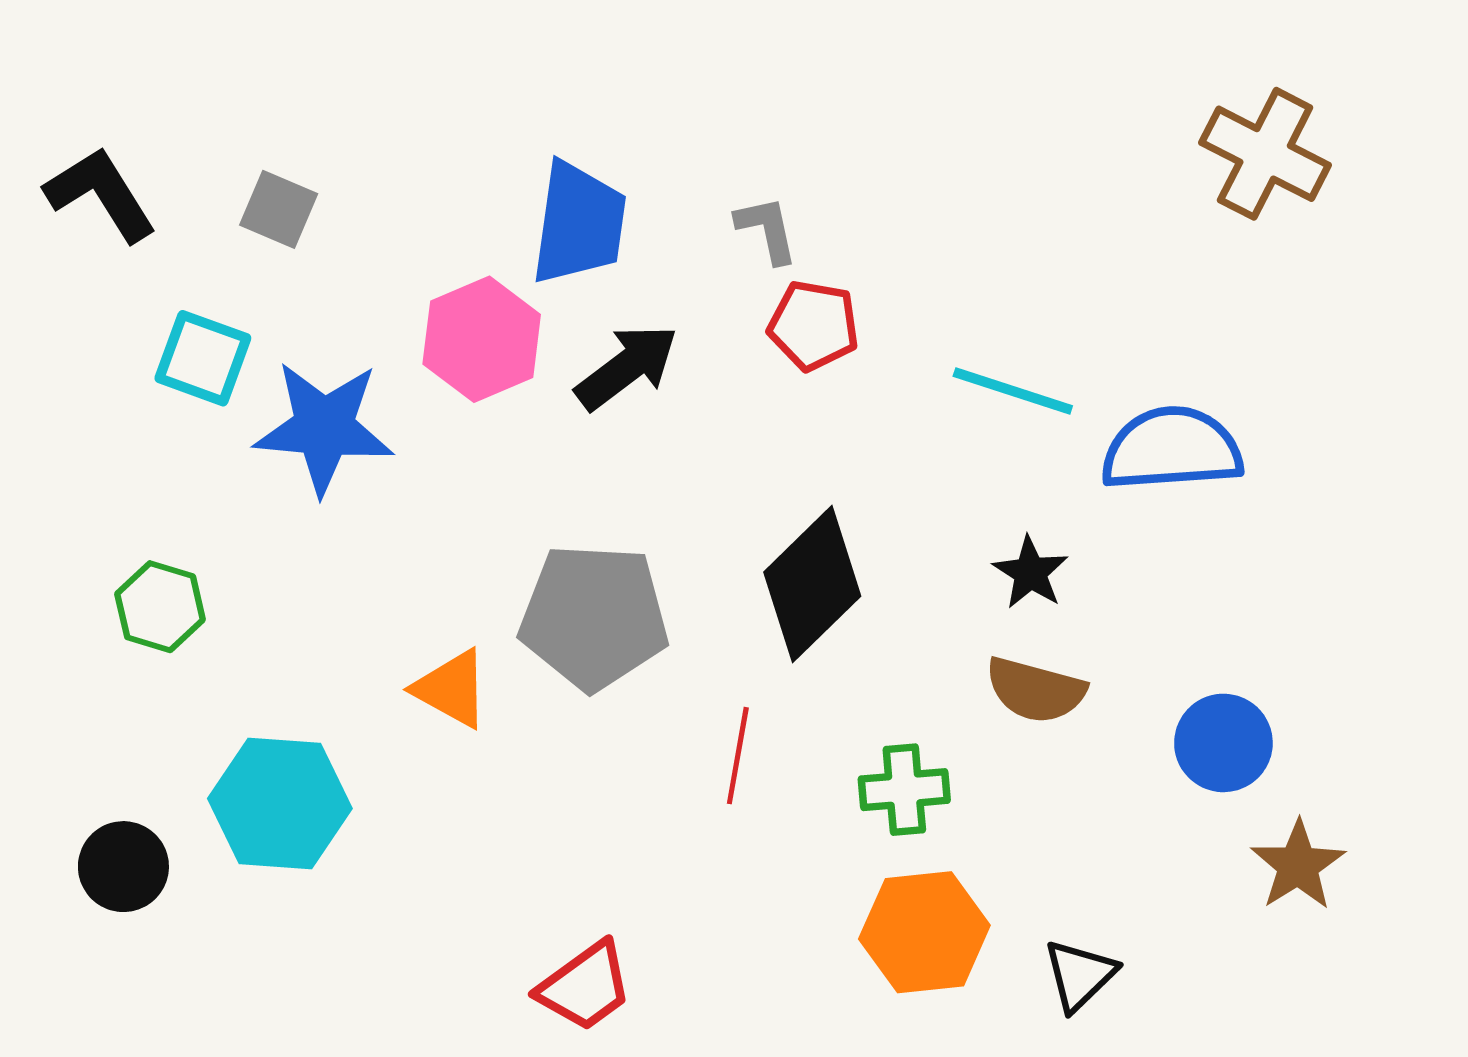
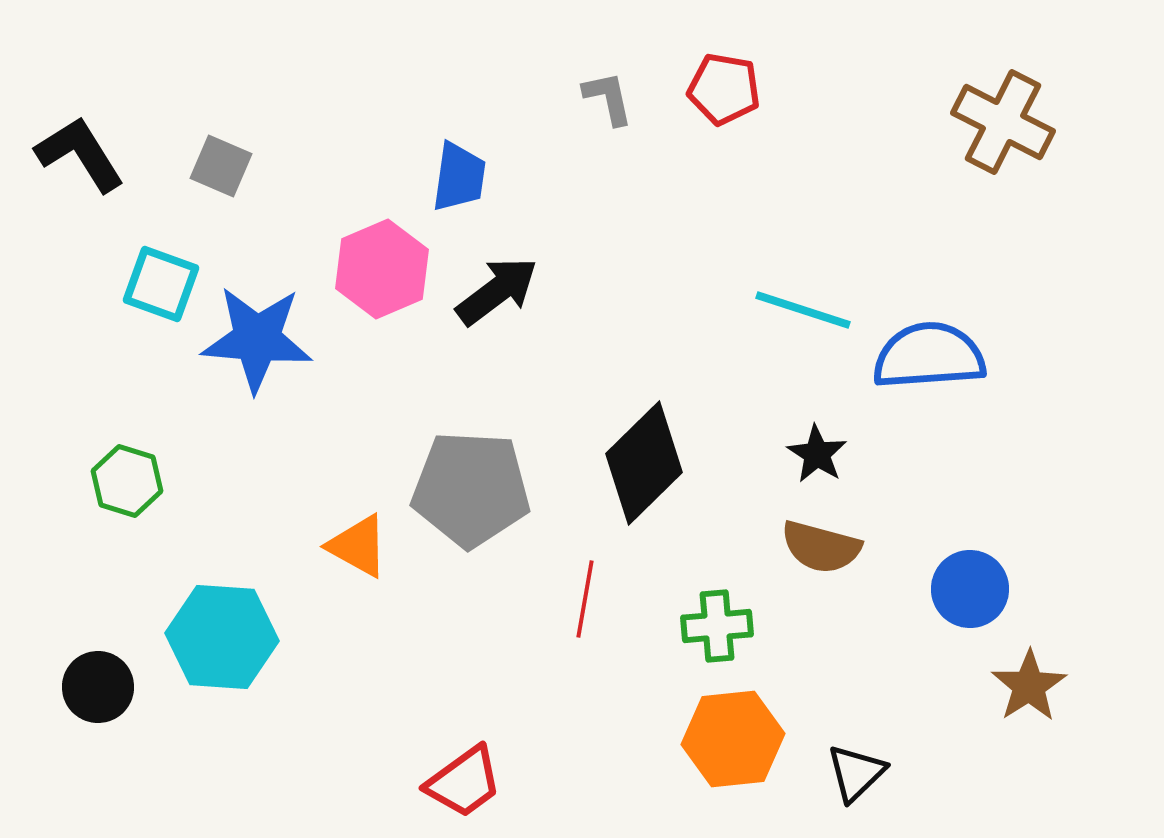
blue trapezoid: (579, 223) -> (459, 177), size x0.7
gray L-shape: (767, 230) -> (608, 98), moved
red pentagon: (813, 325) -> (724, 89), moved

